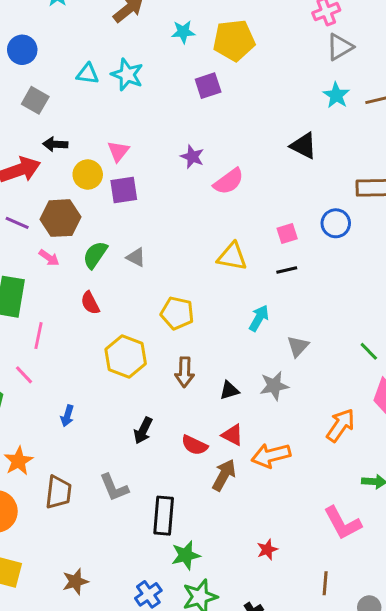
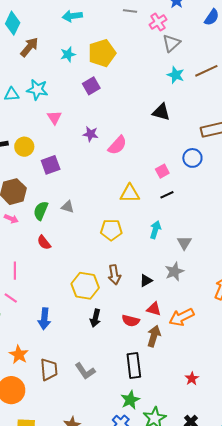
pink triangle: (118, 151) -> (54, 118), moved
yellow circle: (88, 175) -> (24, 147), moved
yellow pentagon: (177, 313) -> (111, 230), moved
yellow hexagon: (126, 357) -> (85, 286), moved
blue arrow: (67, 416) -> (44, 319), size x1.5
gray L-shape: (114, 488) -> (85, 371), moved
black rectangle: (164, 516) -> (134, 366), moved
green star: (186, 555) -> (130, 400), moved

